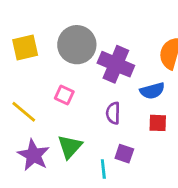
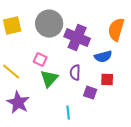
green triangle: (70, 147) -> (49, 79), moved
purple square: (124, 154) -> (90, 93), moved

